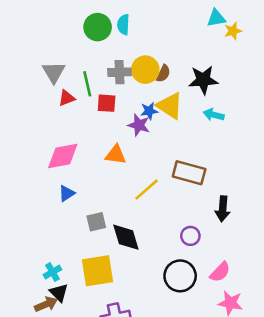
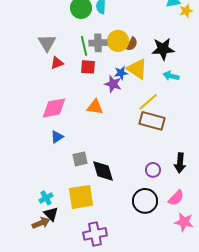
green line: (87, 84) -> (84, 46), moved
yellow line: (147, 190) -> (148, 102), moved
black arrow: (223, 209) -> (180, 163), moved

